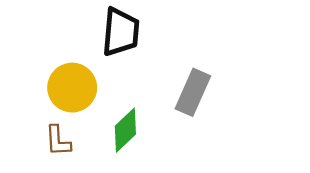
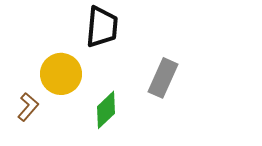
brown L-shape: (58, 141) -> (28, 107), moved, turned -136

